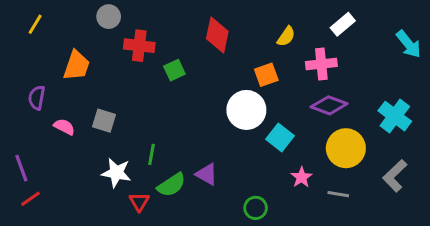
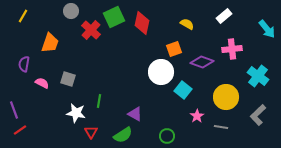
yellow semicircle: (286, 36) -> (187, 24), turned -96
red cross: (139, 46) -> (91, 30), turned 36
pink cross: (321, 64) -> (232, 49), moved
green square: (174, 70) -> (114, 17), moved, size x1.5
purple diamond: (329, 105) -> (202, 62), moved
green semicircle: (171, 185) -> (123, 135), moved

